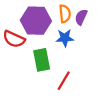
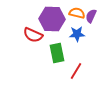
orange semicircle: (65, 14) -> (77, 13), turned -70

